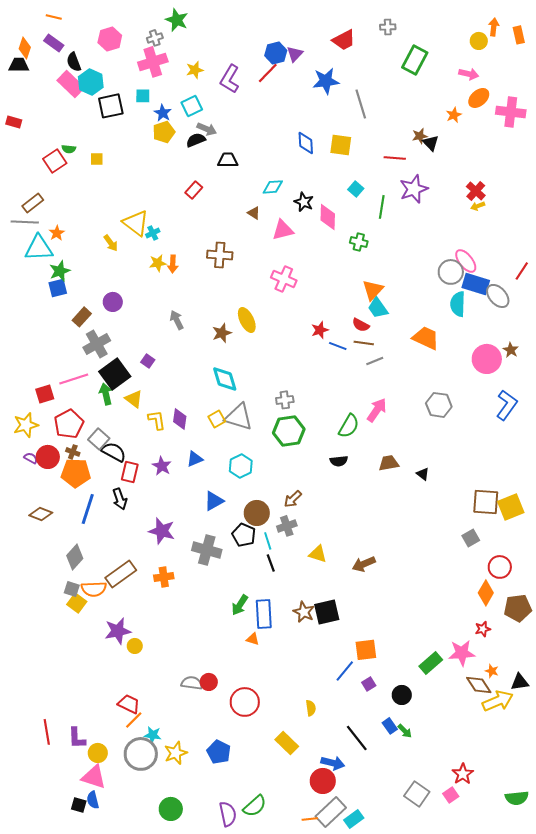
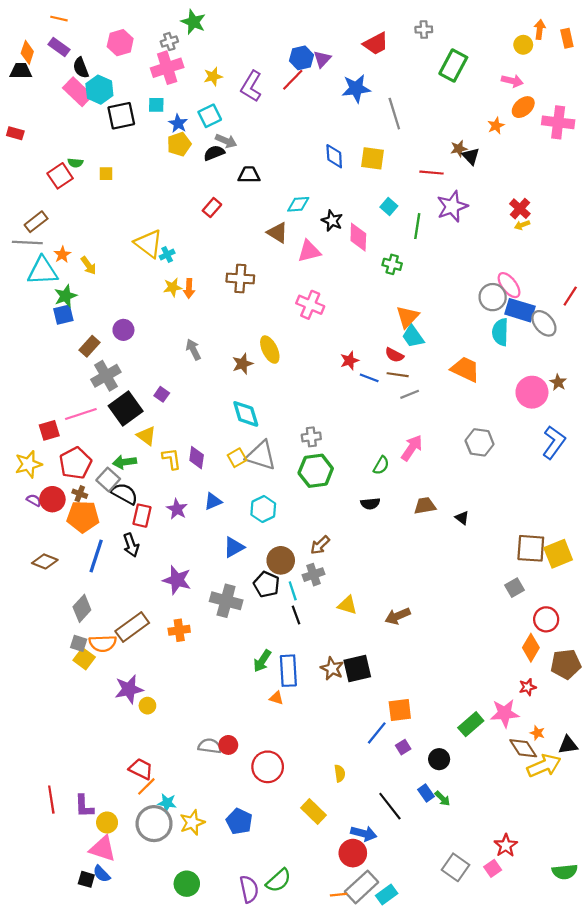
brown triangle: (254, 213) -> (277, 233), size x1.5
yellow arrow: (111, 243) -> (88, 265), moved
green arrow: (106, 394) -> (125, 462), moved, turned -85
green semicircle: (349, 426) -> (381, 465), size x0.7
blue semicircle: (93, 800) -> (102, 874), turned -30

